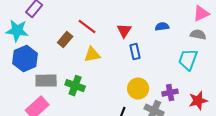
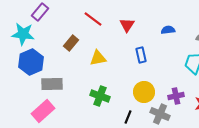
red line: (87, 27) -> (93, 19), moved
red triangle: (124, 31) -> (127, 25), moved
green cross: (75, 86) -> (100, 96), moved

